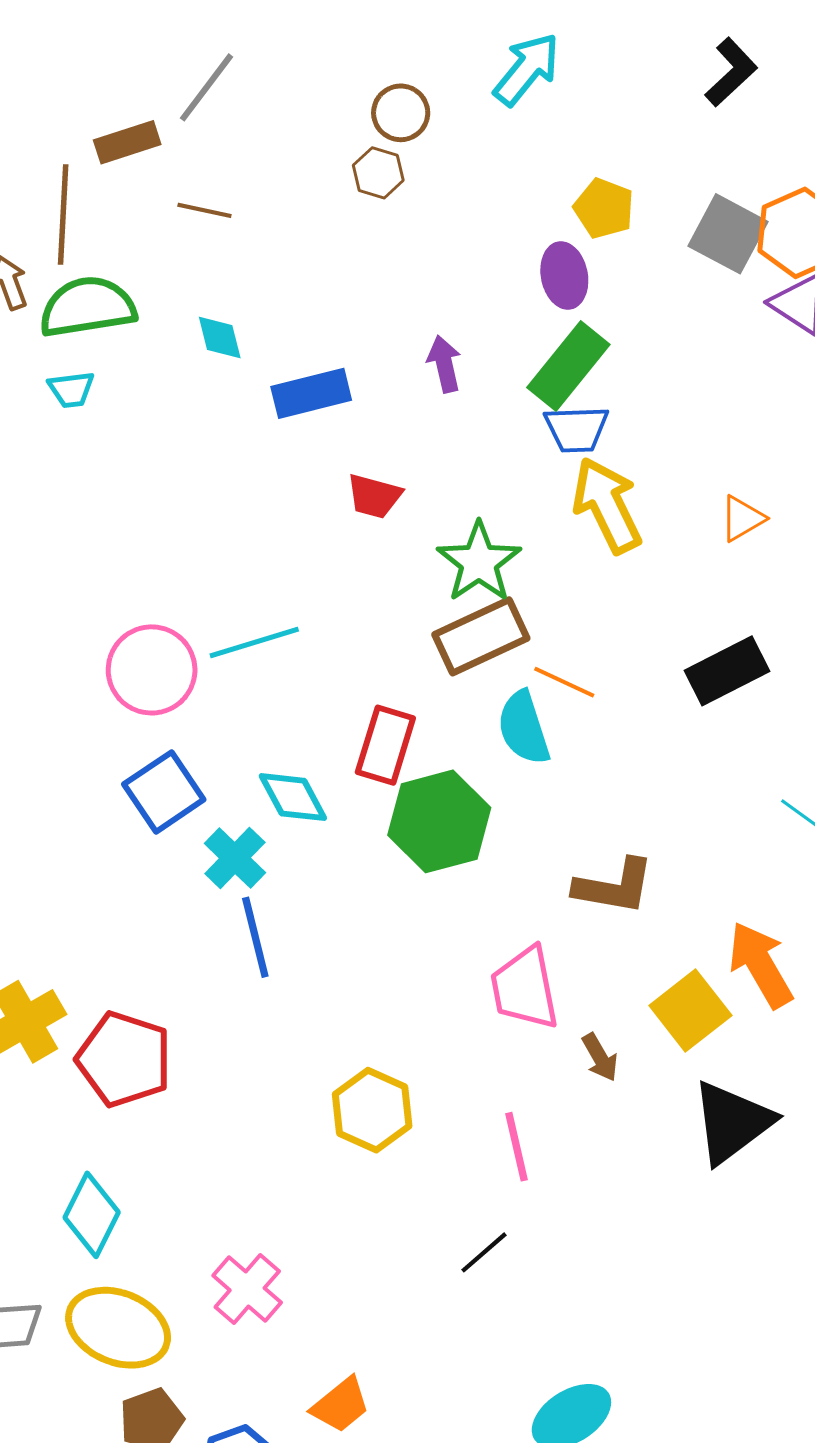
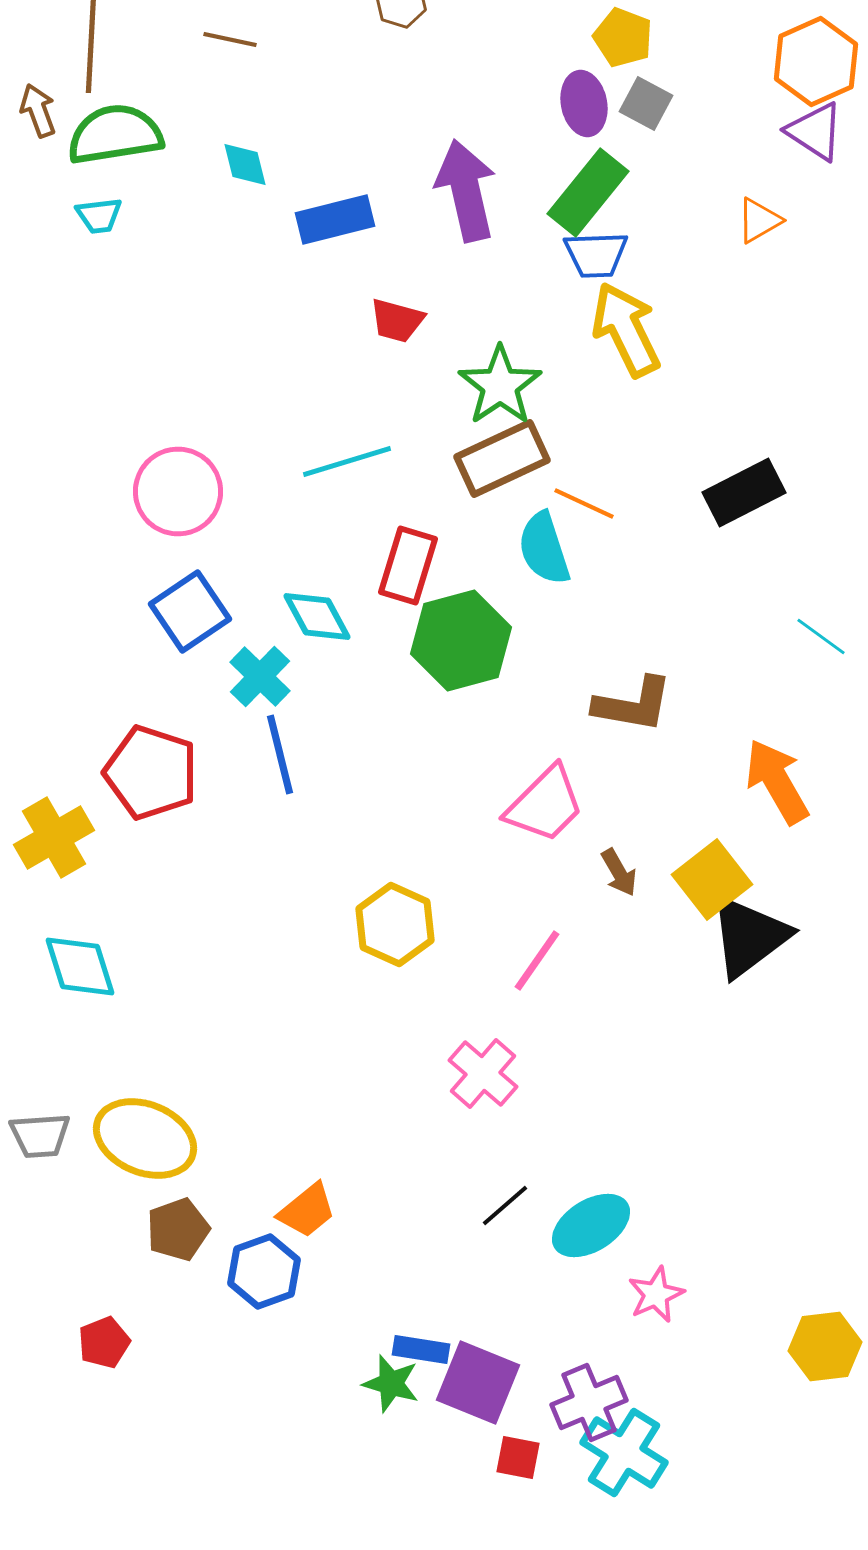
gray square: (728, 234) -> (646, 104), moved, size x0.7
purple arrow: (444, 364) -> (466, 190), size x1.8
orange triangle: (742, 518) -> (759, 220), moved
cyan line: (254, 642) -> (347, 462), moved
pink trapezoid: (525, 988) -> (545, 804), turned -124
yellow square: (690, 1010) -> (712, 880), moved
red pentagon: (124, 1059) -> (151, 772), moved
pink line: (517, 1147) -> (537, 960), turned 48
cyan diamond: (92, 1215) -> (80, 966), moved, turned -44
black line: (484, 1252) -> (505, 1206), moved
pink cross: (247, 1289) -> (483, 1074), moved
orange trapezoid: (341, 1405) -> (307, 1210), moved

